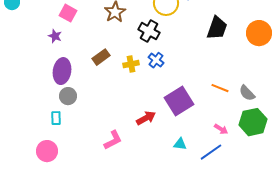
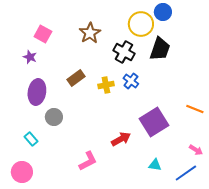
black trapezoid: (217, 28) -> (160, 49), moved
gray circle: (68, 96) -> (54, 117), moved
cyan rectangle: (56, 118) -> (31, 139), turned -40

